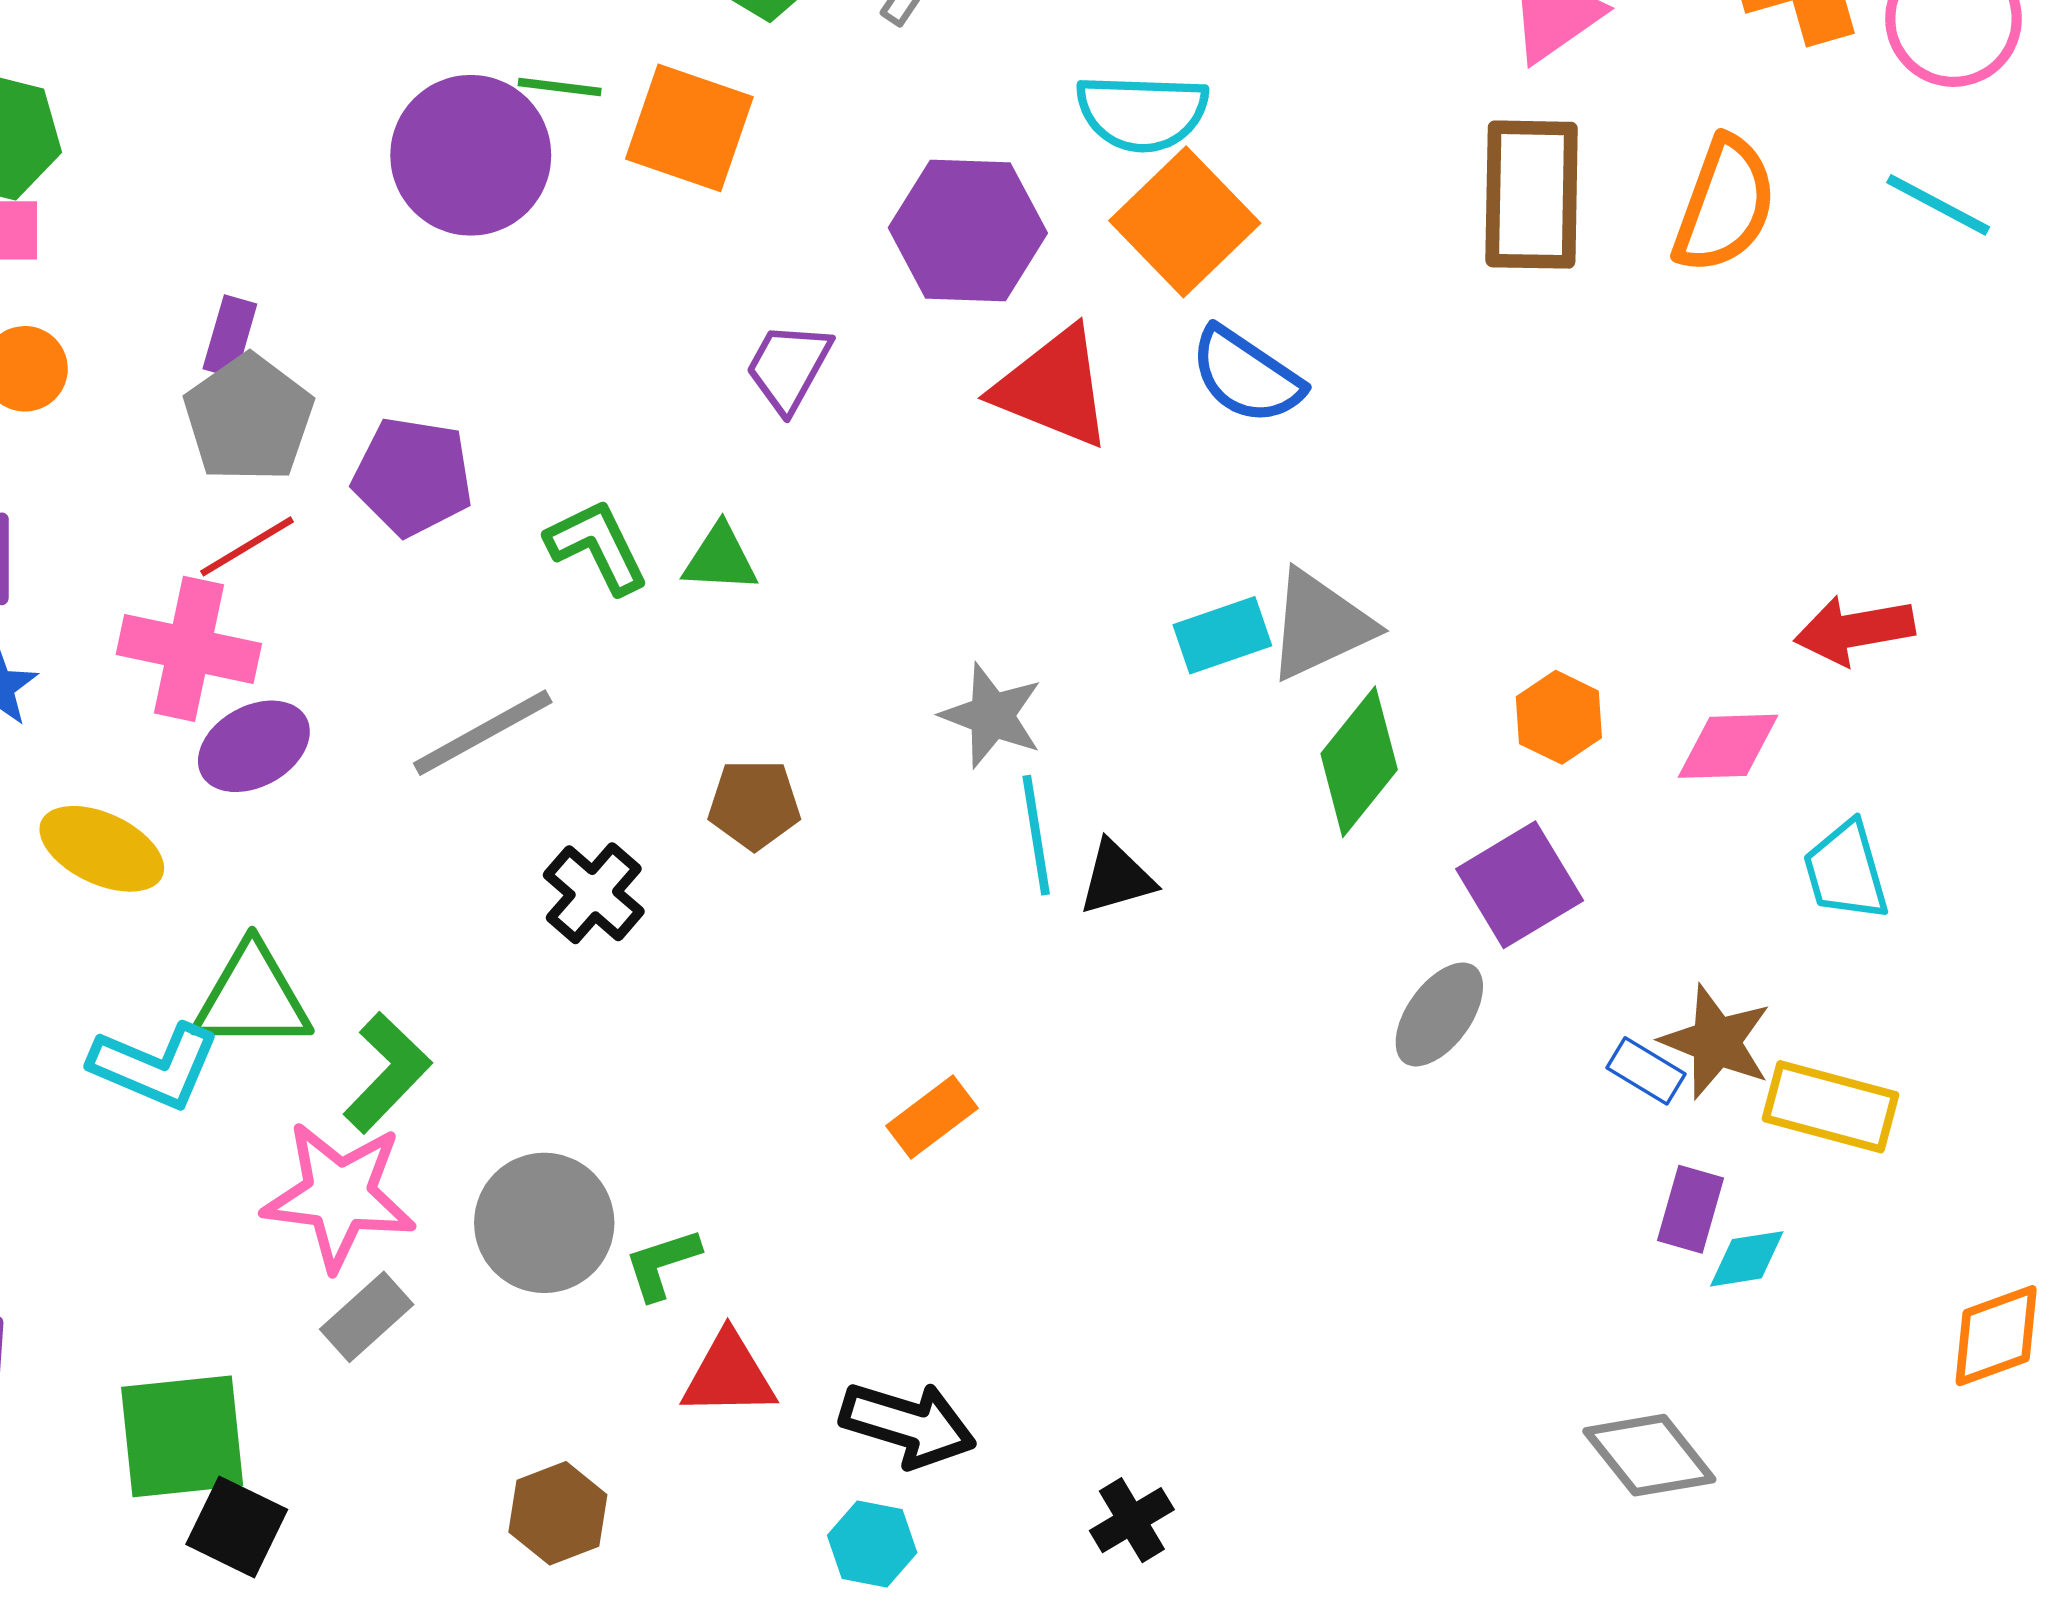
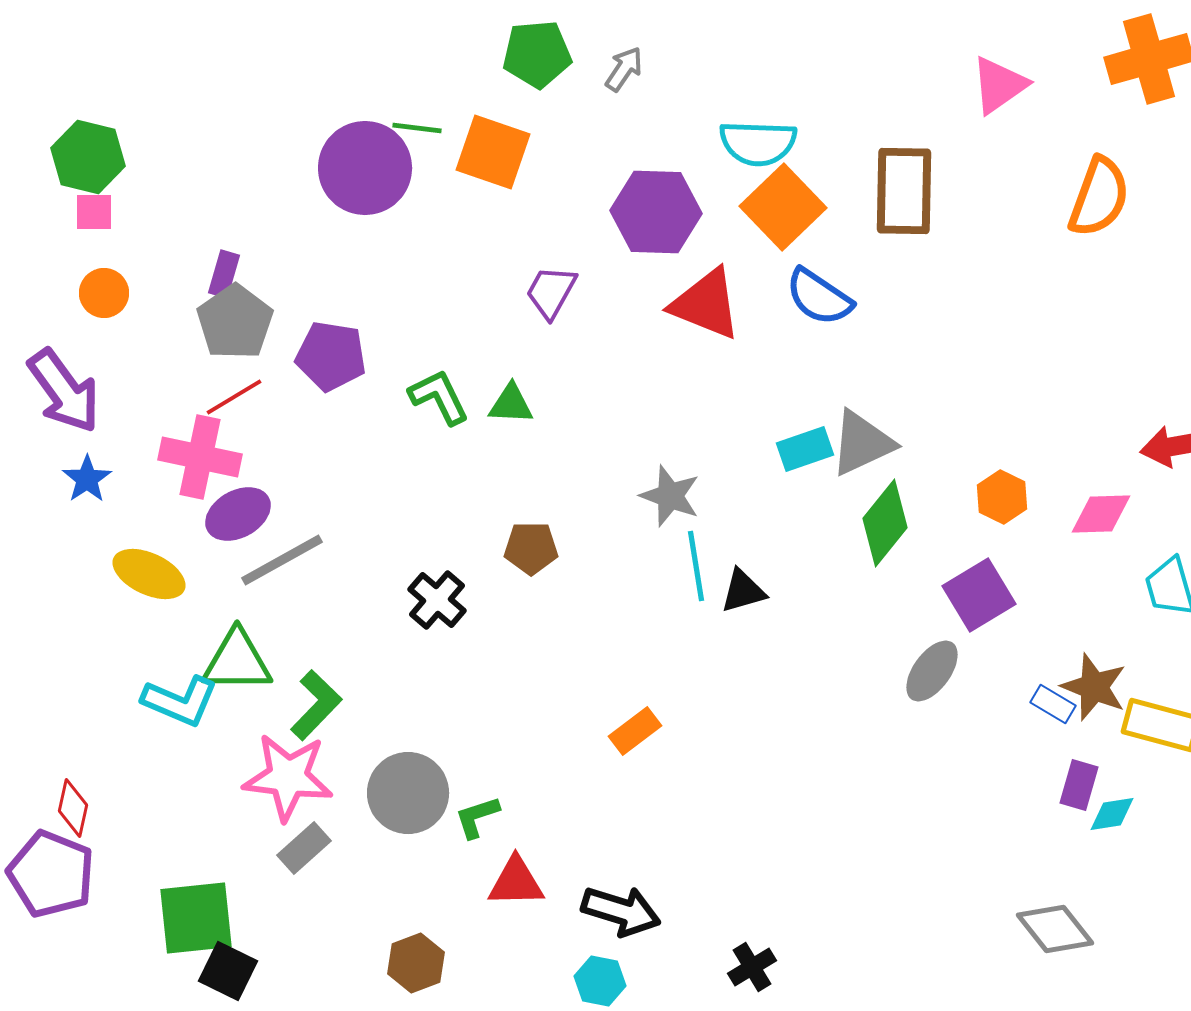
brown rectangle: (1532, 195) -> (904, 191), moved
gray line: (483, 733) -> (282, 560), moved

